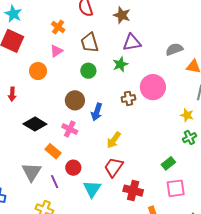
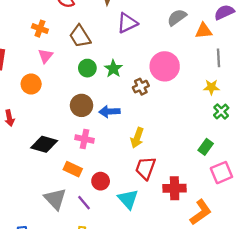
green star: (120, 64) -> (113, 69), moved
blue arrow: (97, 112) -> (110, 112), turned 84

